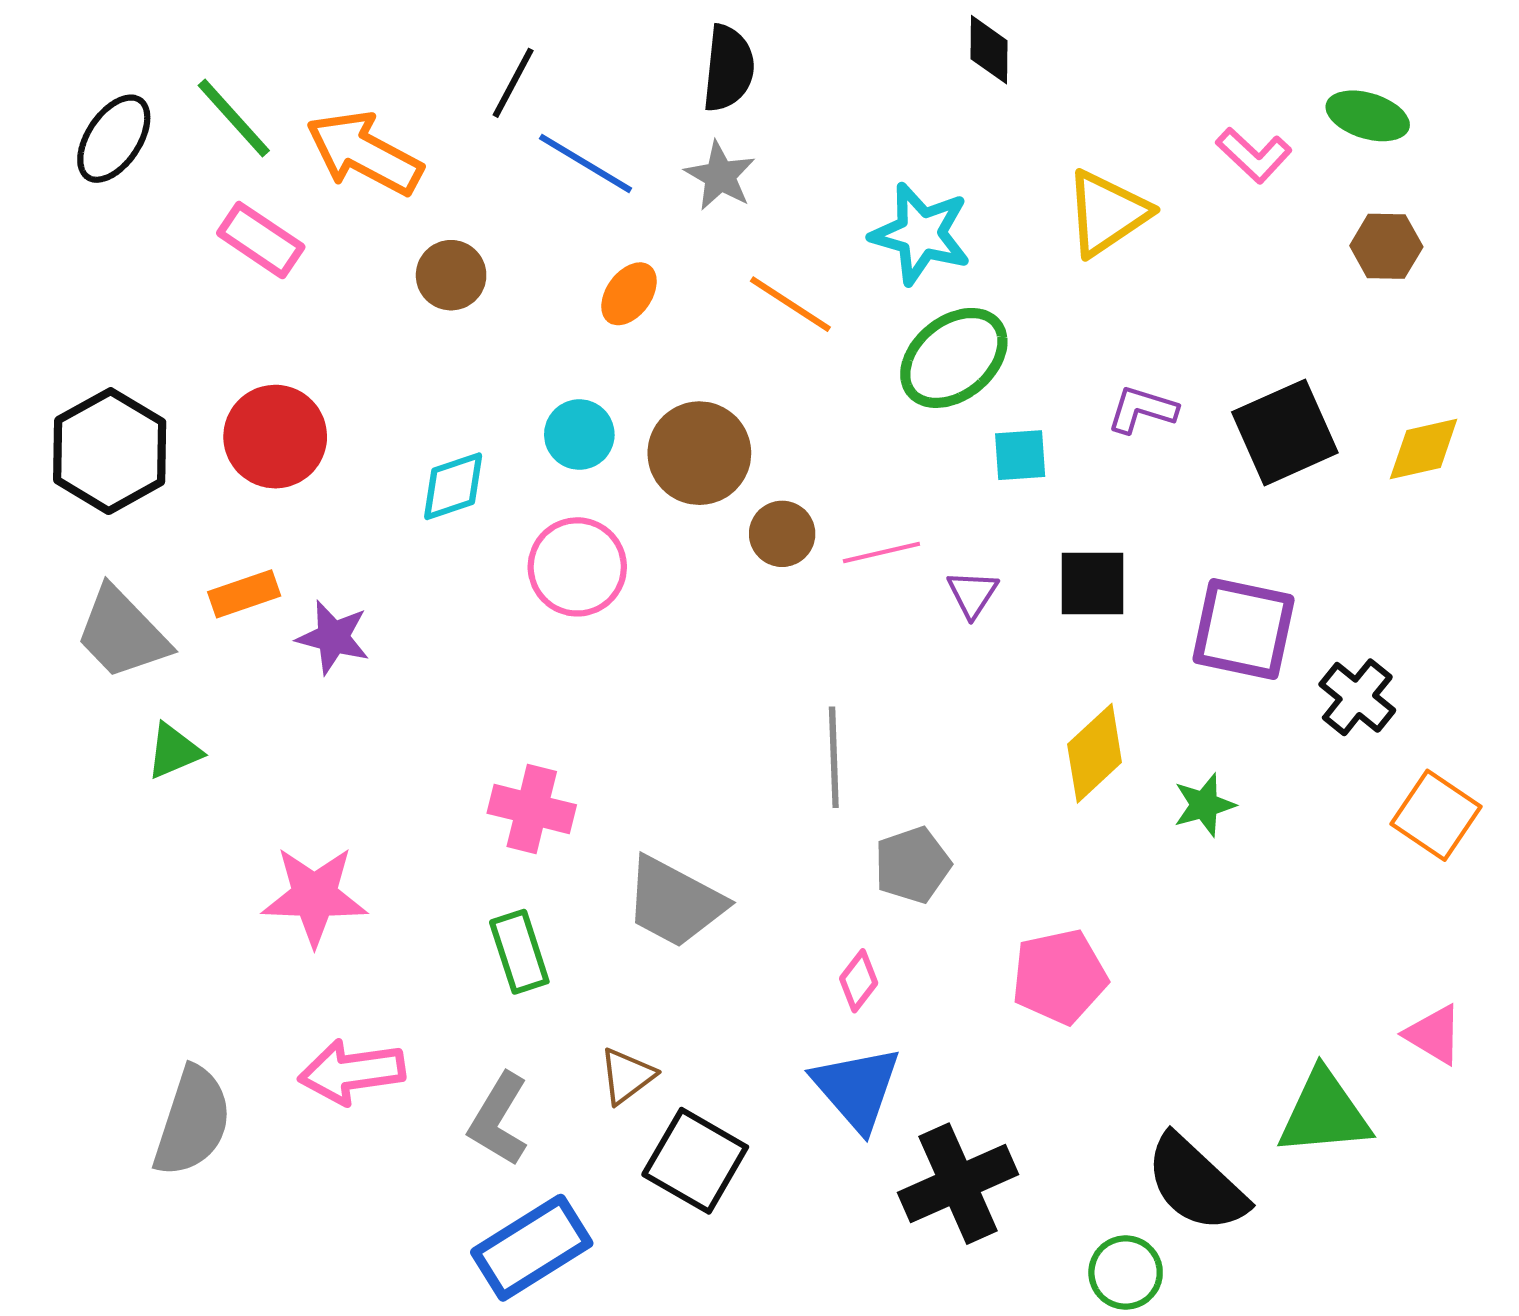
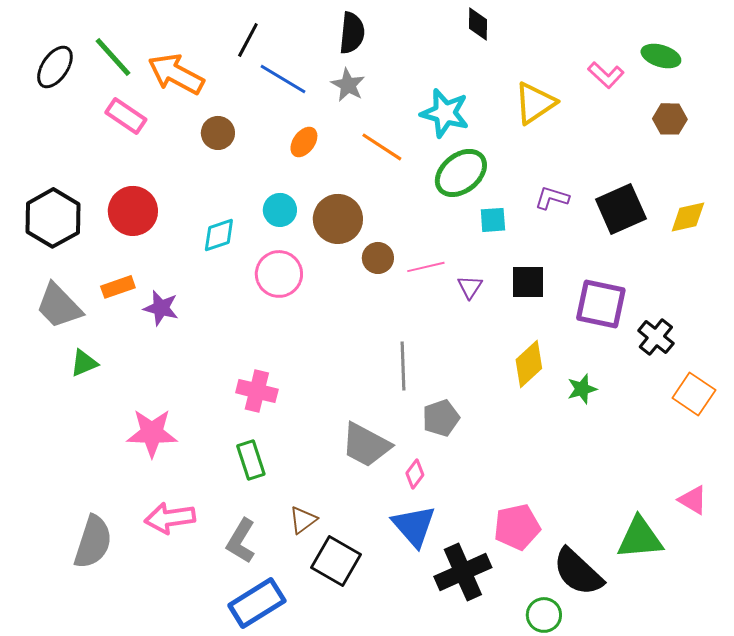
gray trapezoid: (675, 902) -> (366, 445), moved
pink pentagon: (1059, 977) -> (517, 527), moved

